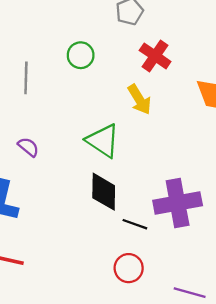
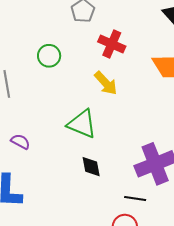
black diamond: (104, 192) -> (91, 167), size x0.7
black line: (135, 224) -> (135, 198), moved

